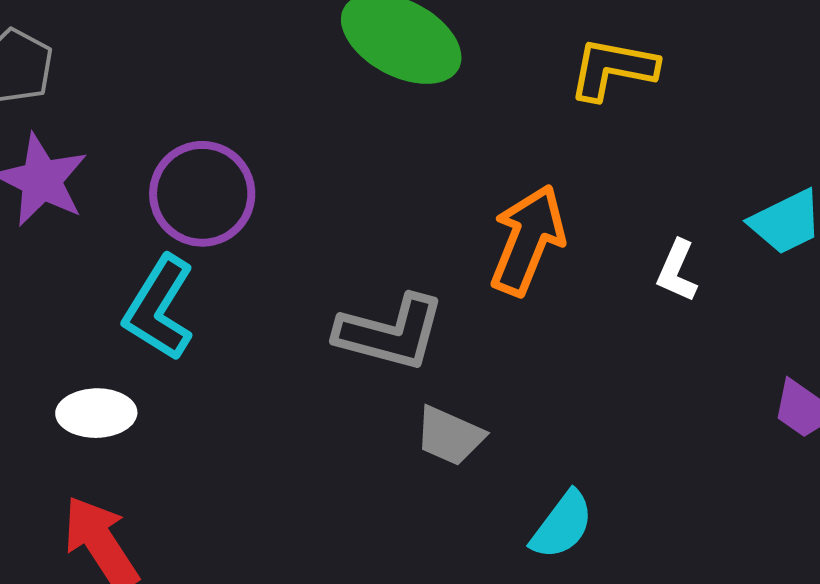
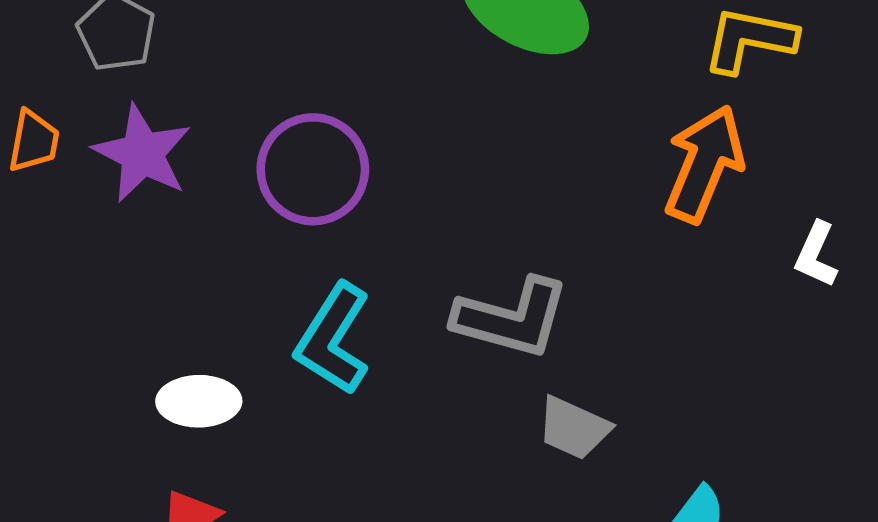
orange arrow: (528, 240) -> (704, 164), moved
cyan L-shape: (159, 308) -> (333, 339), moved

